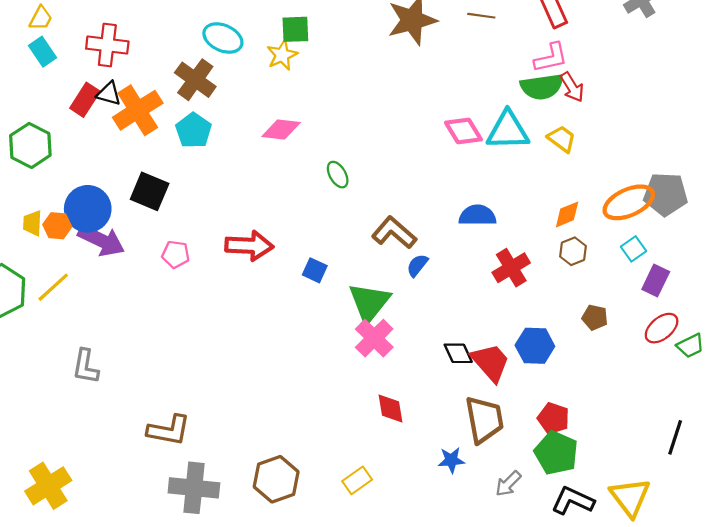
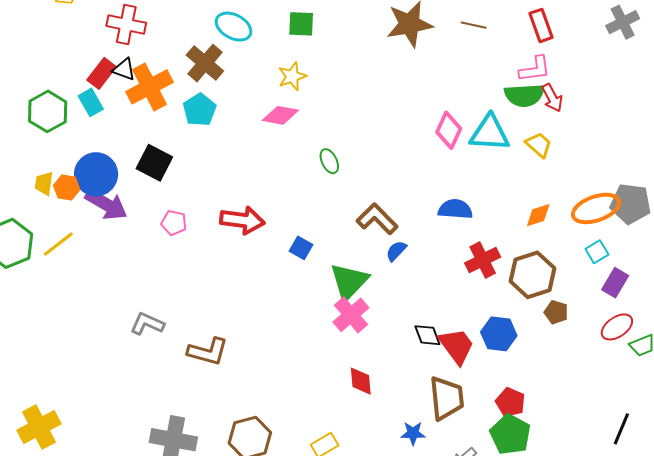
cyan rectangle: (42, 52) -> (91, 102), moved
yellow star: (282, 55) -> (292, 76), moved
pink diamond: (463, 131) -> (449, 130), turned 51
brown hexagon: (573, 251) -> (532, 275), moved, size x1.8
gray L-shape: (86, 366) -> (147, 324), moved, turned 100
brown L-shape: (169, 430) -> (208, 352), moved

